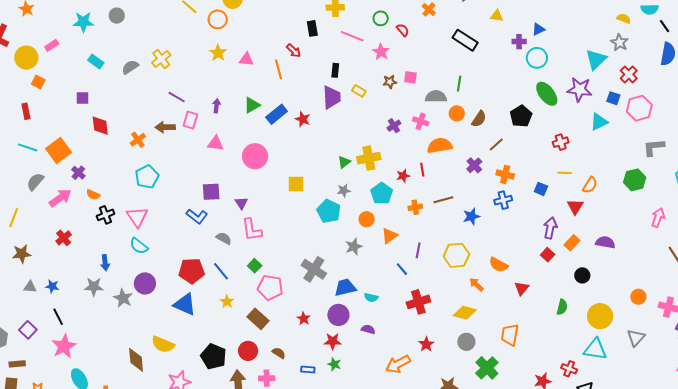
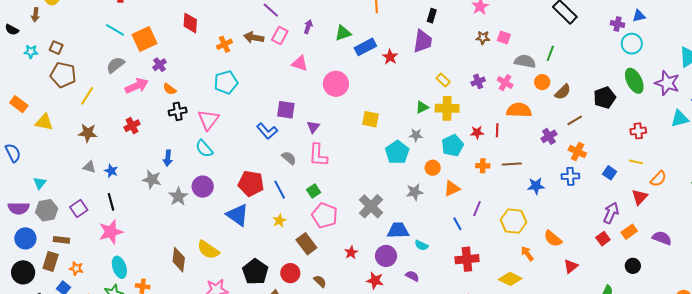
yellow rectangle: (359, 91) -> (443, 80), moved

